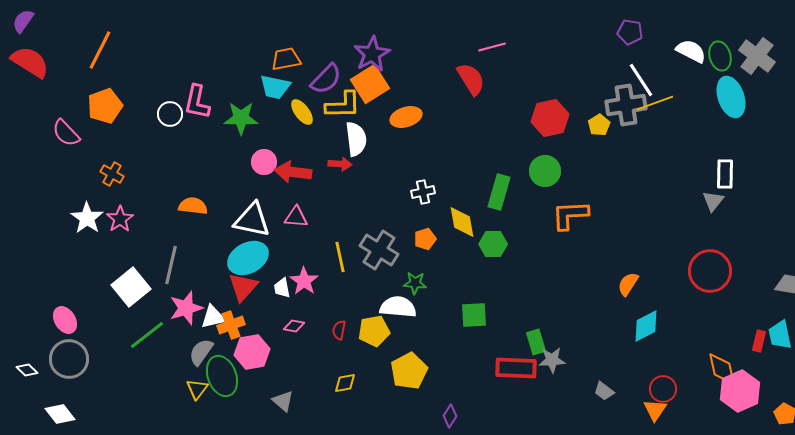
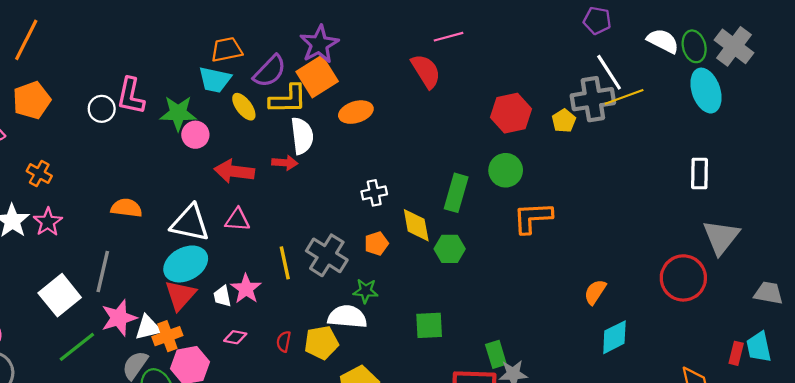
pink circle: (264, 162) -> (195, 135), moved
gray triangle: (713, 201) -> (721, 237), moved, size x1.6

